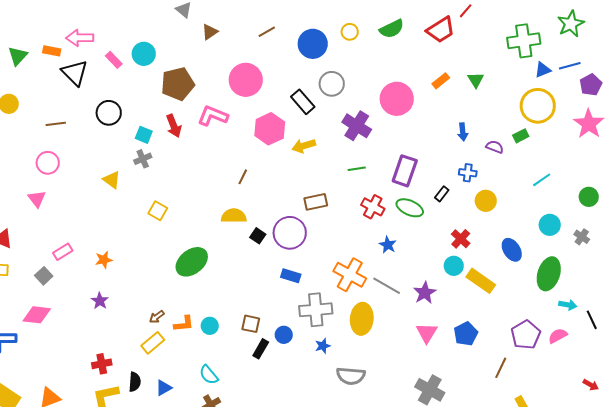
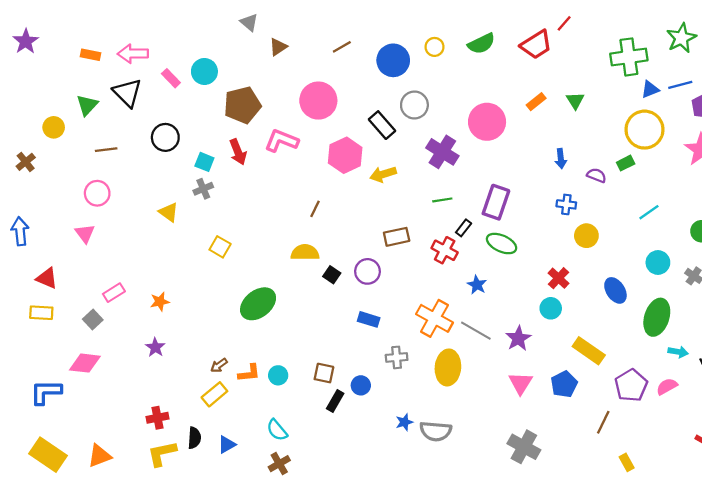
orange rectangle: (52, 51) -> (90, 55), moved
green triangle: (18, 56) -> (87, 105), moved
black rectangle: (442, 194) -> (464, 228), moved
red cross: (373, 207) -> (445, 250), moved
purple circle: (290, 233) -> (367, 271), size x0.7
yellow rectangle: (481, 281) -> (589, 351), moved
gray cross: (316, 310) -> (397, 357), size x0.6
blue star: (323, 346) -> (404, 422), moved

